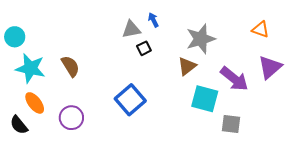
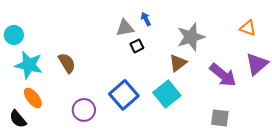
cyan square: (205, 99) -> (167, 94), moved, turned 36
purple circle: (71, 118) -> (84, 110), moved

